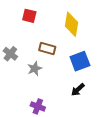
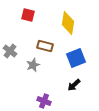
purple cross: (38, 106) -> (44, 101), moved

